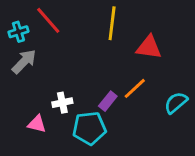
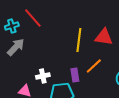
yellow line: (112, 23) -> (79, 40), moved
purple rectangle: (108, 101) -> (75, 75), turned -48

